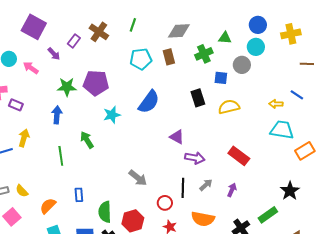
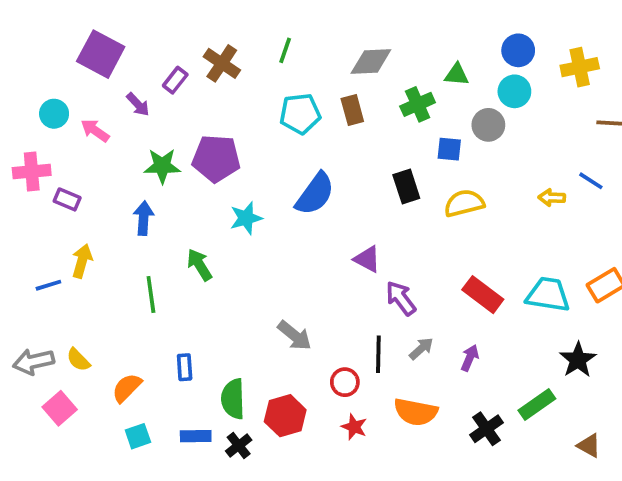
cyan trapezoid: (282, 130) -> (548, 295), moved
purple arrow: (195, 158) -> (401, 298), turned -138

